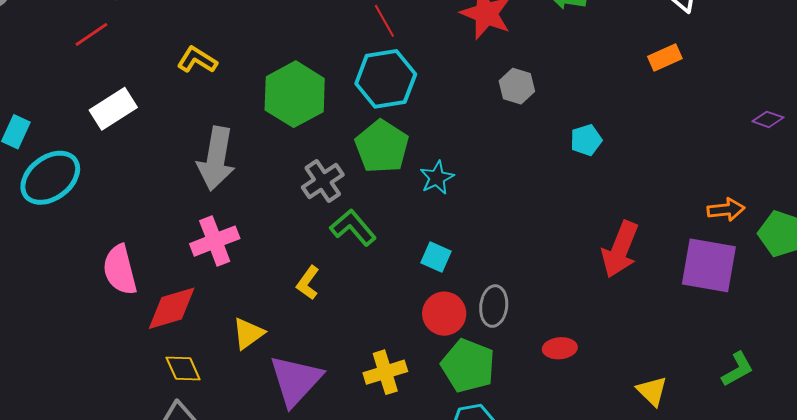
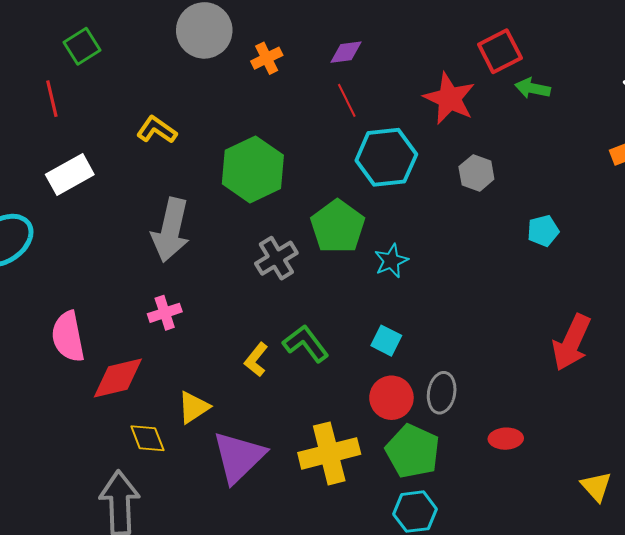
red line: (91, 34) -> (52, 99), turned -72
cyan hexagon: (386, 79) -> (386, 157), moved
green L-shape: (353, 227) -> (306, 344), moved
pink cross: (215, 241) -> (165, 313), size x0.7
yellow diamond: (183, 368) -> (147, 438), moved
yellow cross: (385, 372) -> (329, 453), size x1.4

